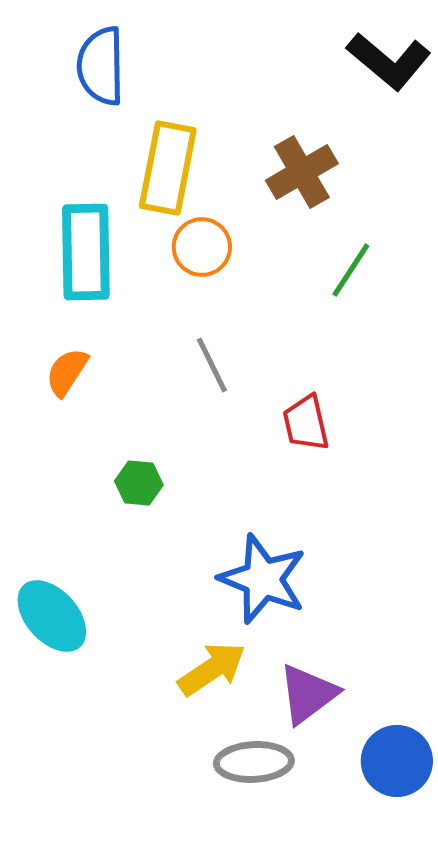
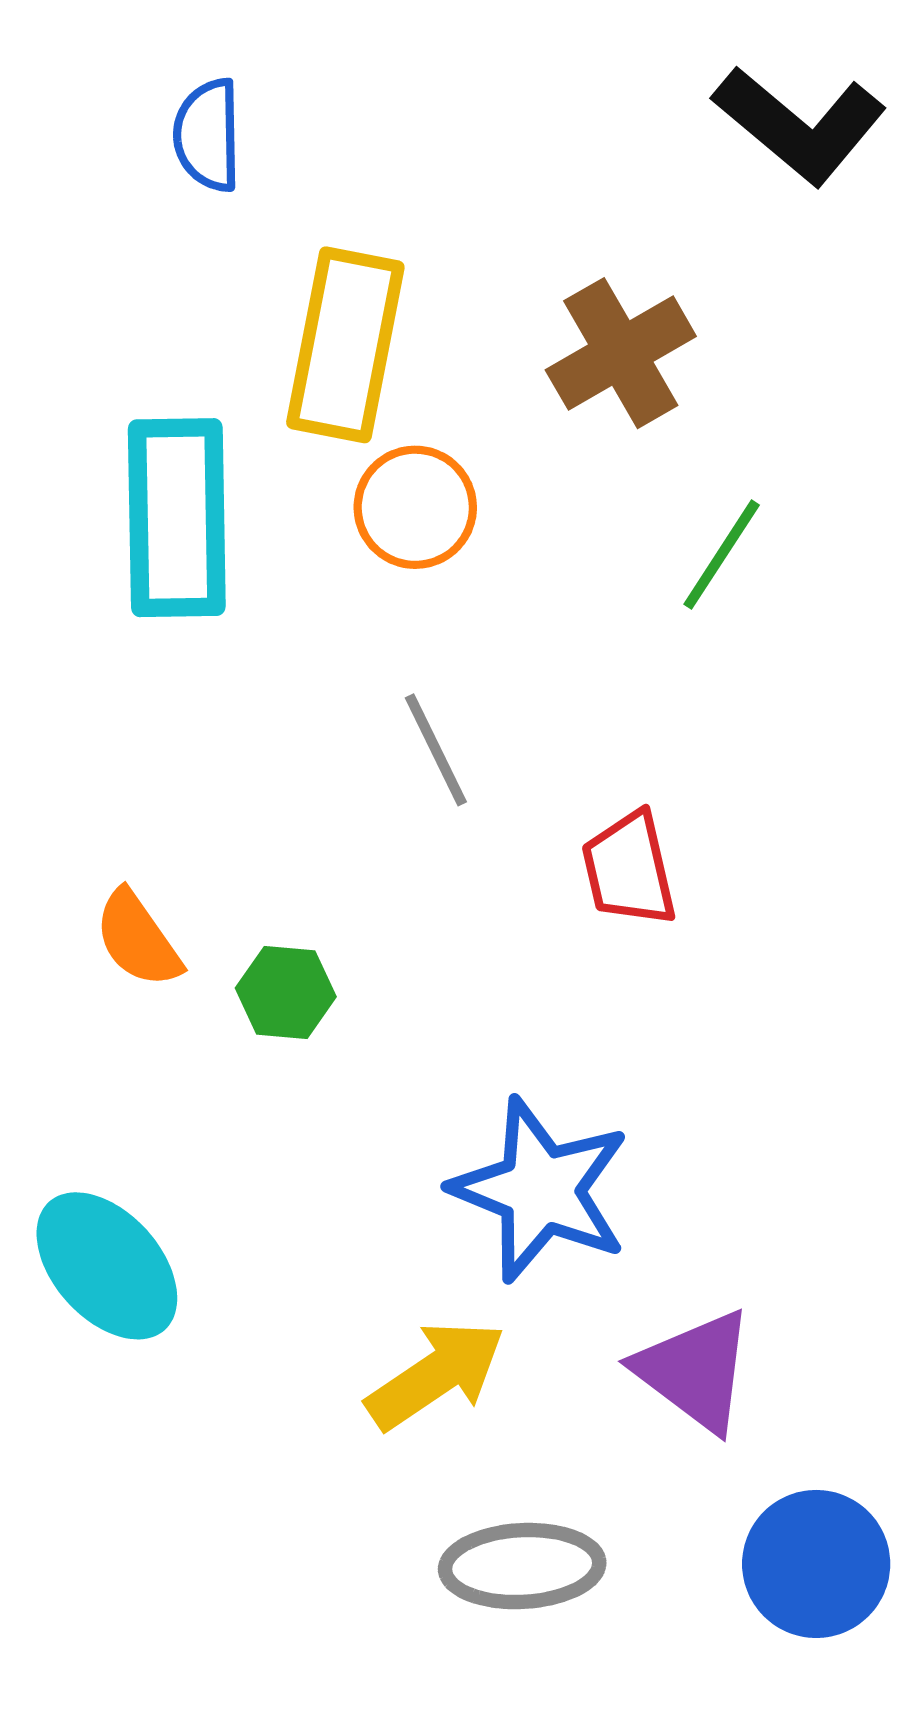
blue semicircle: (101, 66) -> (208, 135), size x0.7
orange semicircle: (67, 372) -> (138, 939), moved, turned -68
purple triangle: (308, 694) -> (695, 1371), moved, turned -46

